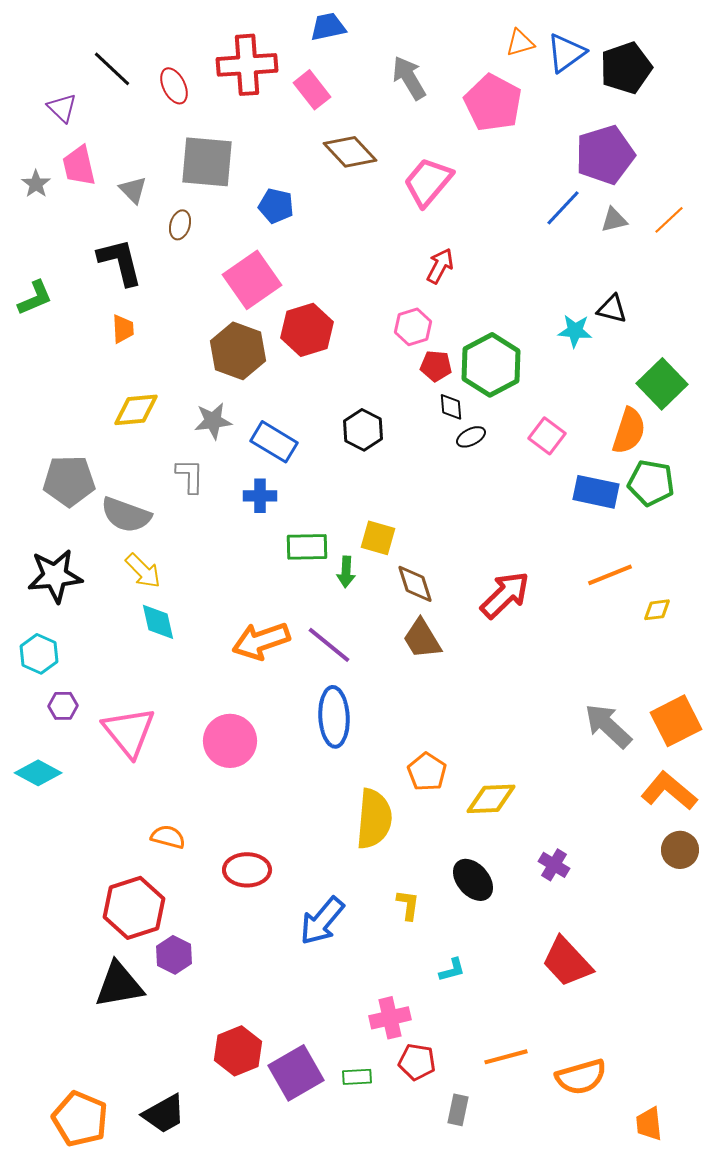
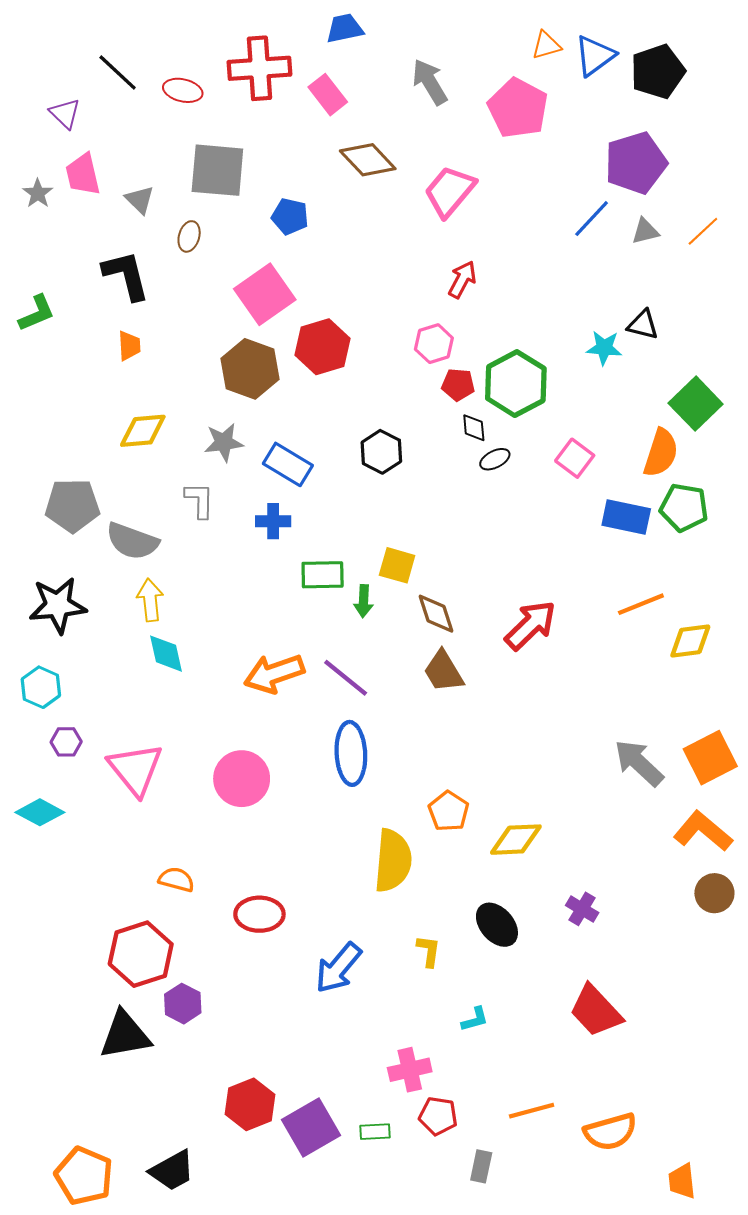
red ellipse: (174, 86) -> (183, 90), turned -51
yellow arrow: (143, 571) -> (150, 600), turned -141
yellow diamond: (657, 610) -> (690, 641), size x1.5

